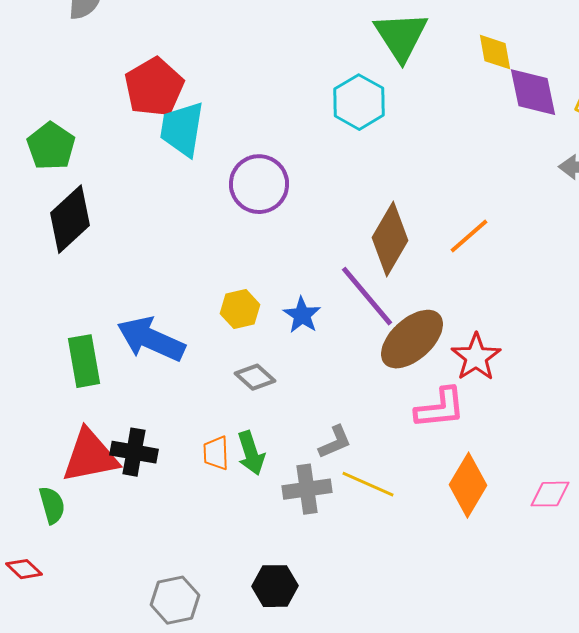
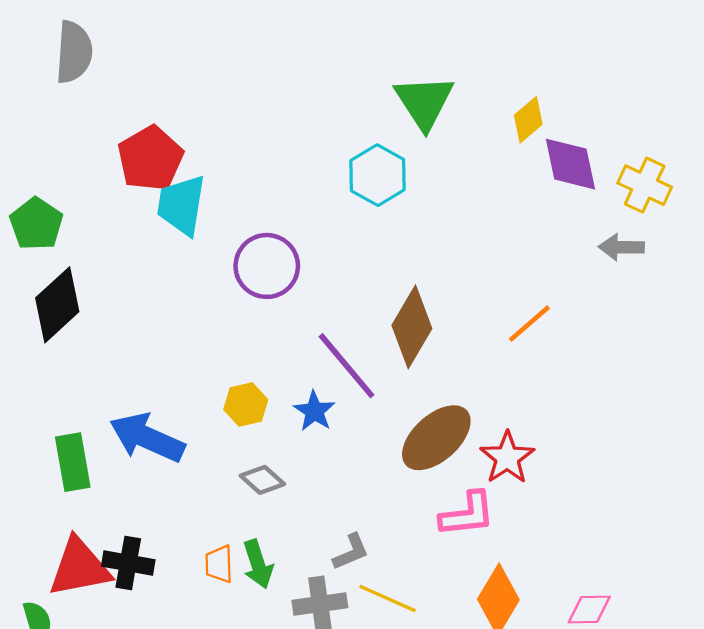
yellow diamond: (495, 52) -> (528, 120), turned 60
orange line: (469, 236) -> (529, 324), moved
purple line: (367, 296) -> (347, 366), moved

